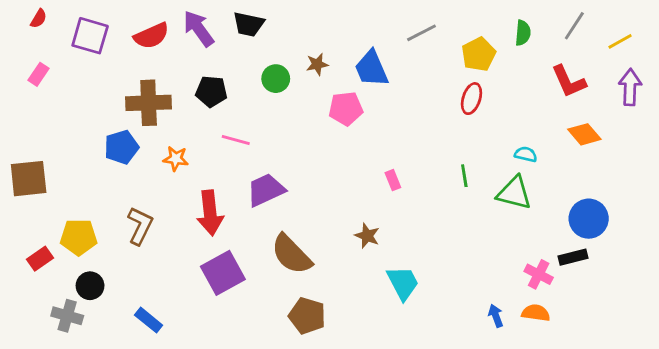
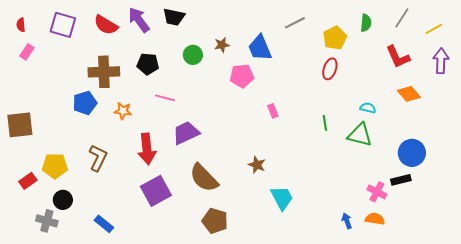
red semicircle: (39, 19) -> (21, 25), moved, turned 144
red semicircle: (151, 36) -> (106, 25), turned 55
pink rectangle: (393, 180) -> (273, 111), moved

